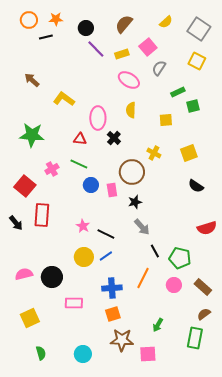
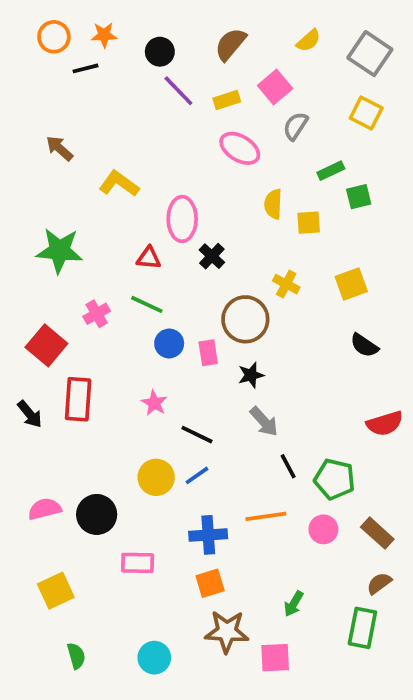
yellow semicircle: (131, 110) -> (273, 204), moved
pink star: (83, 226) -> (154, 403), moved
orange line: (143, 278) -> (266, 516), turned 55

